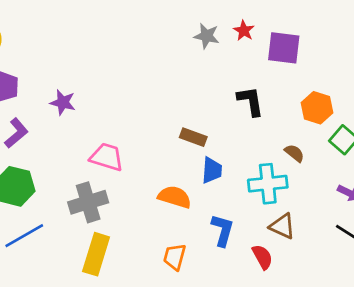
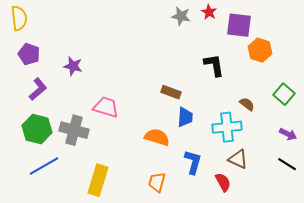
orange hexagon: (317, 108) -> (260, 50), moved
gray cross: (88, 202) -> (74, 130), moved, turned 32

